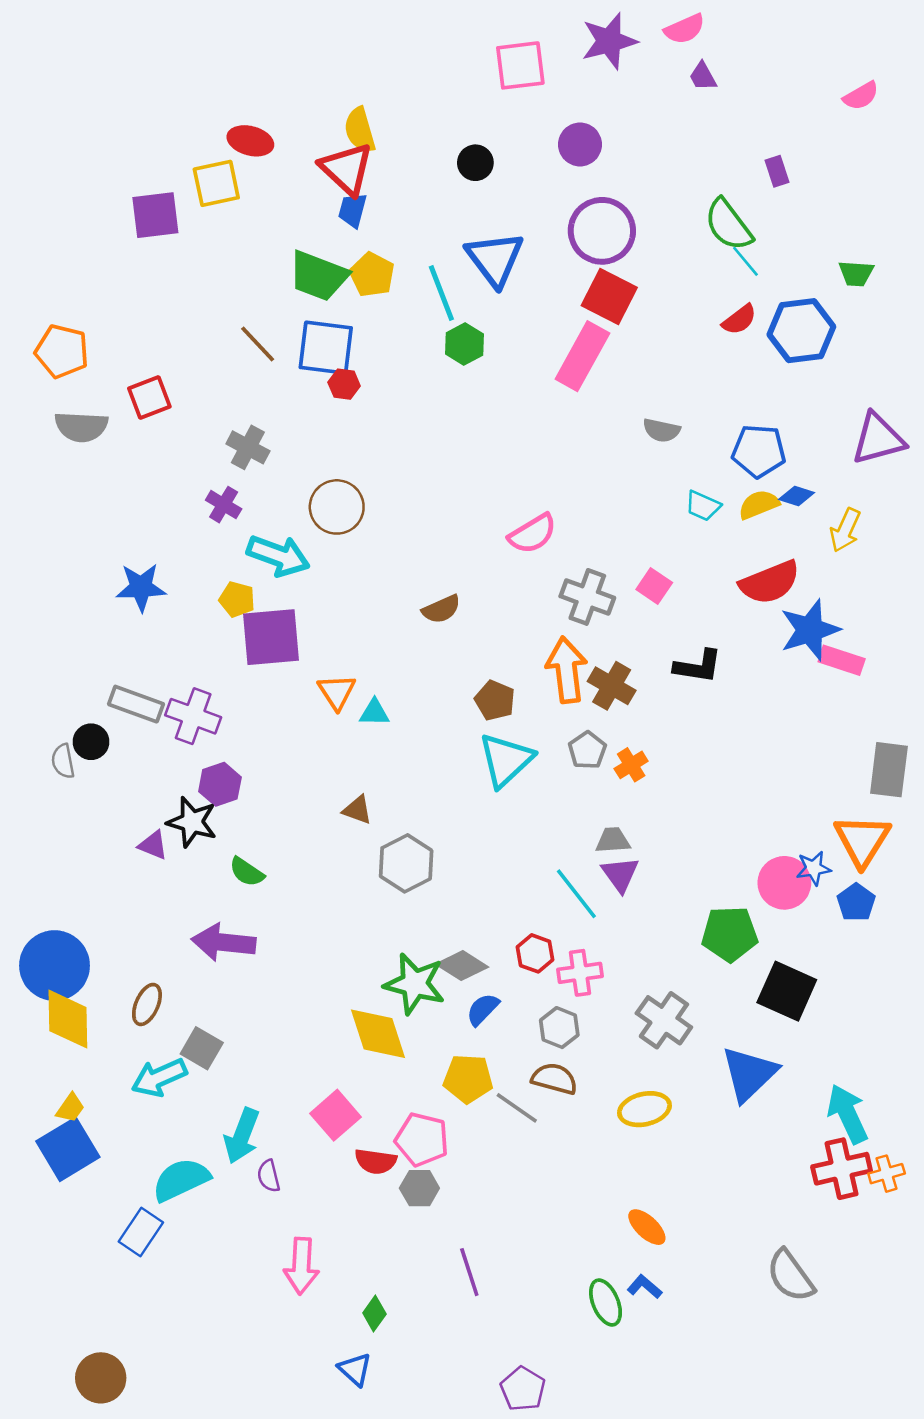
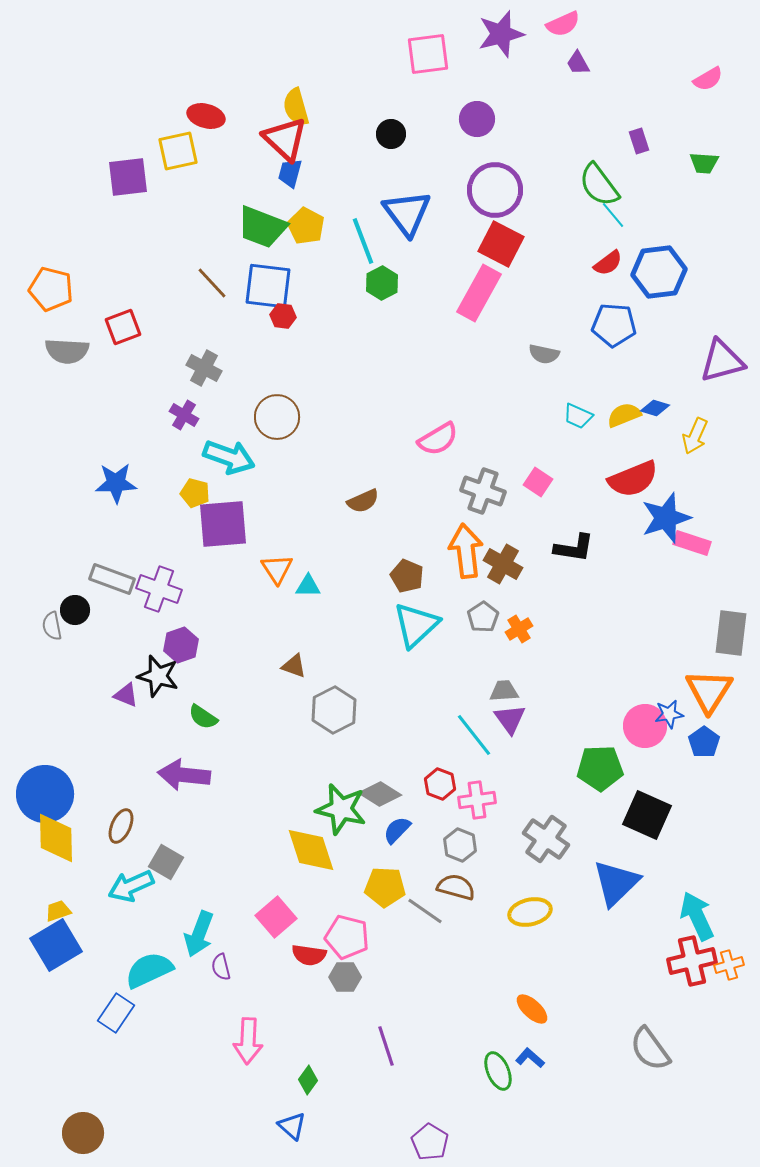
green trapezoid: (856, 273) -> (704, 163), moved
blue pentagon: (759, 451) -> (614, 325), moved
yellow trapezoid: (70, 1108) -> (58, 911), turned -144

